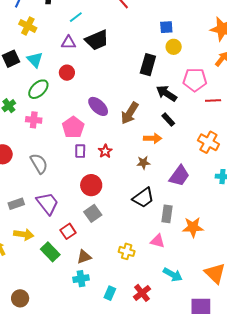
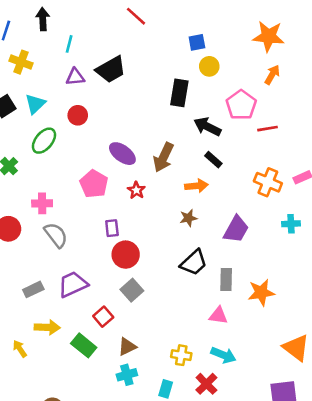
cyan line: (76, 17) -> (69, 44), moved, turned -32
cyan triangle: (35, 60) -> (35, 104), turned 36
pink pentagon: (195, 80) -> (241, 105), turned -30
pink cross: (34, 120) -> (42, 203), moved
purple rectangle: (80, 151) -> (112, 228), moved
red star: (105, 151) -> (136, 190), moved
purple trapezoid: (47, 203) -> (73, 284), turned -70
yellow cross: (127, 251) -> (181, 355), moved
cyan arrow: (173, 275) -> (223, 355), moved

